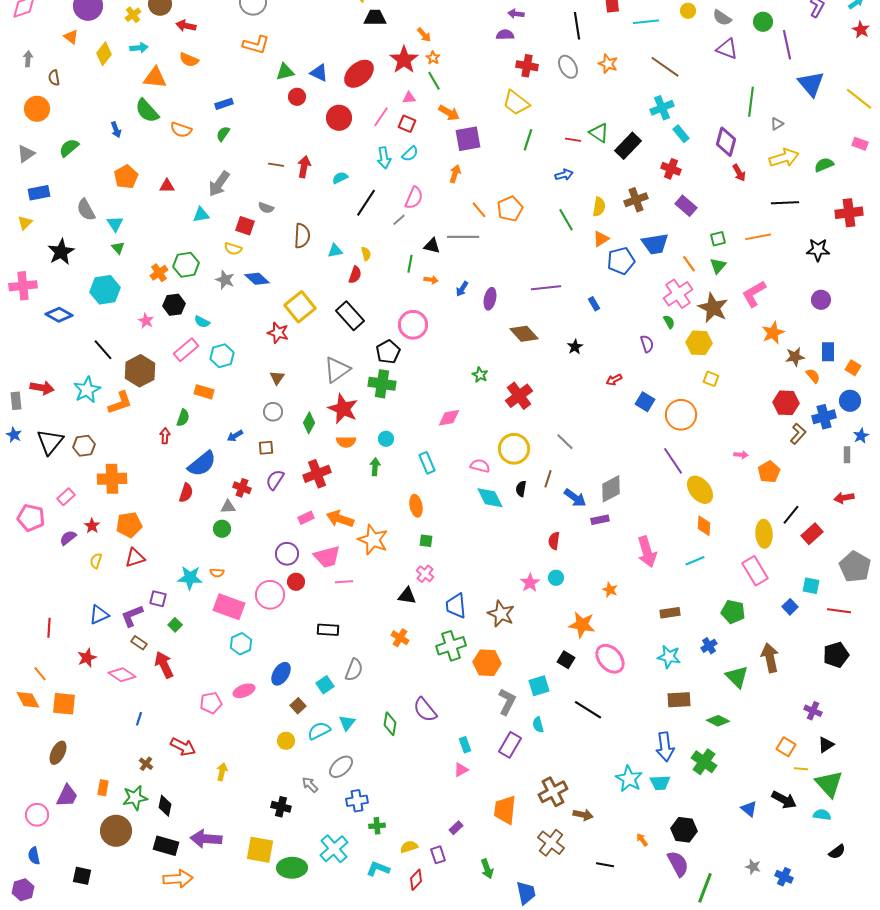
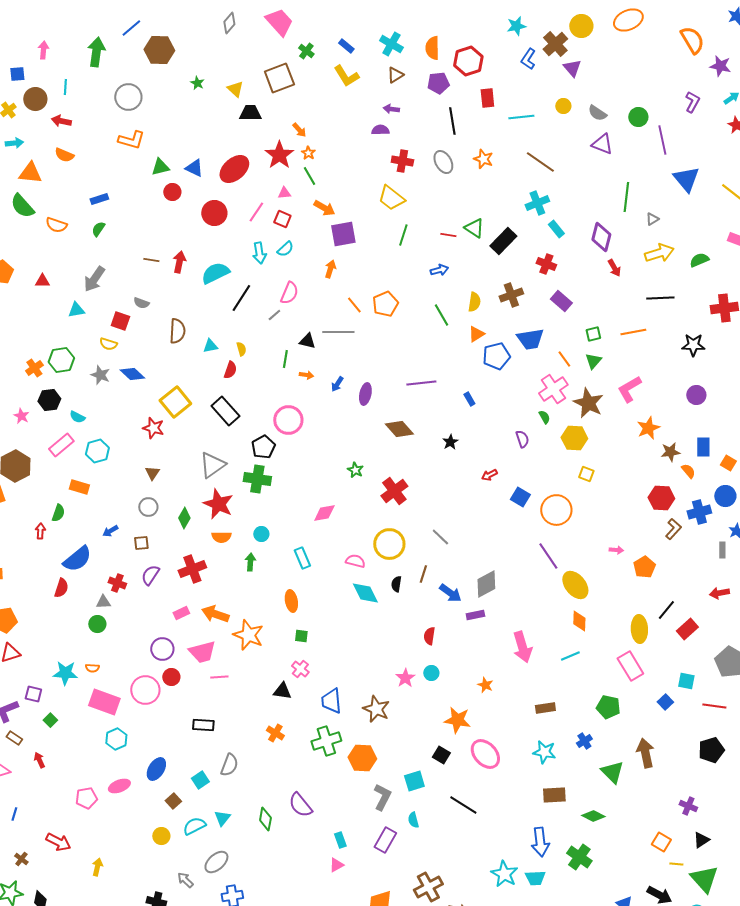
cyan semicircle: (340, 178) -> (215, 273), size x1.8
red arrow: (164, 665) -> (39, 760), size x0.6

